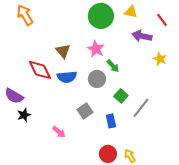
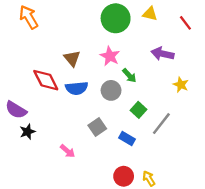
purple arrow: (142, 36) -> (163, 54), moved
yellow star: (160, 59) -> (181, 85), moved
blue rectangle: (111, 121) -> (127, 138), turned -48

